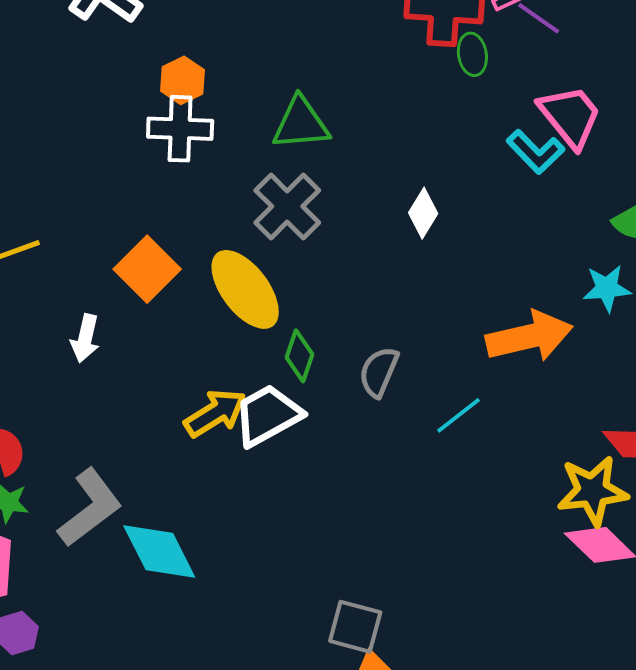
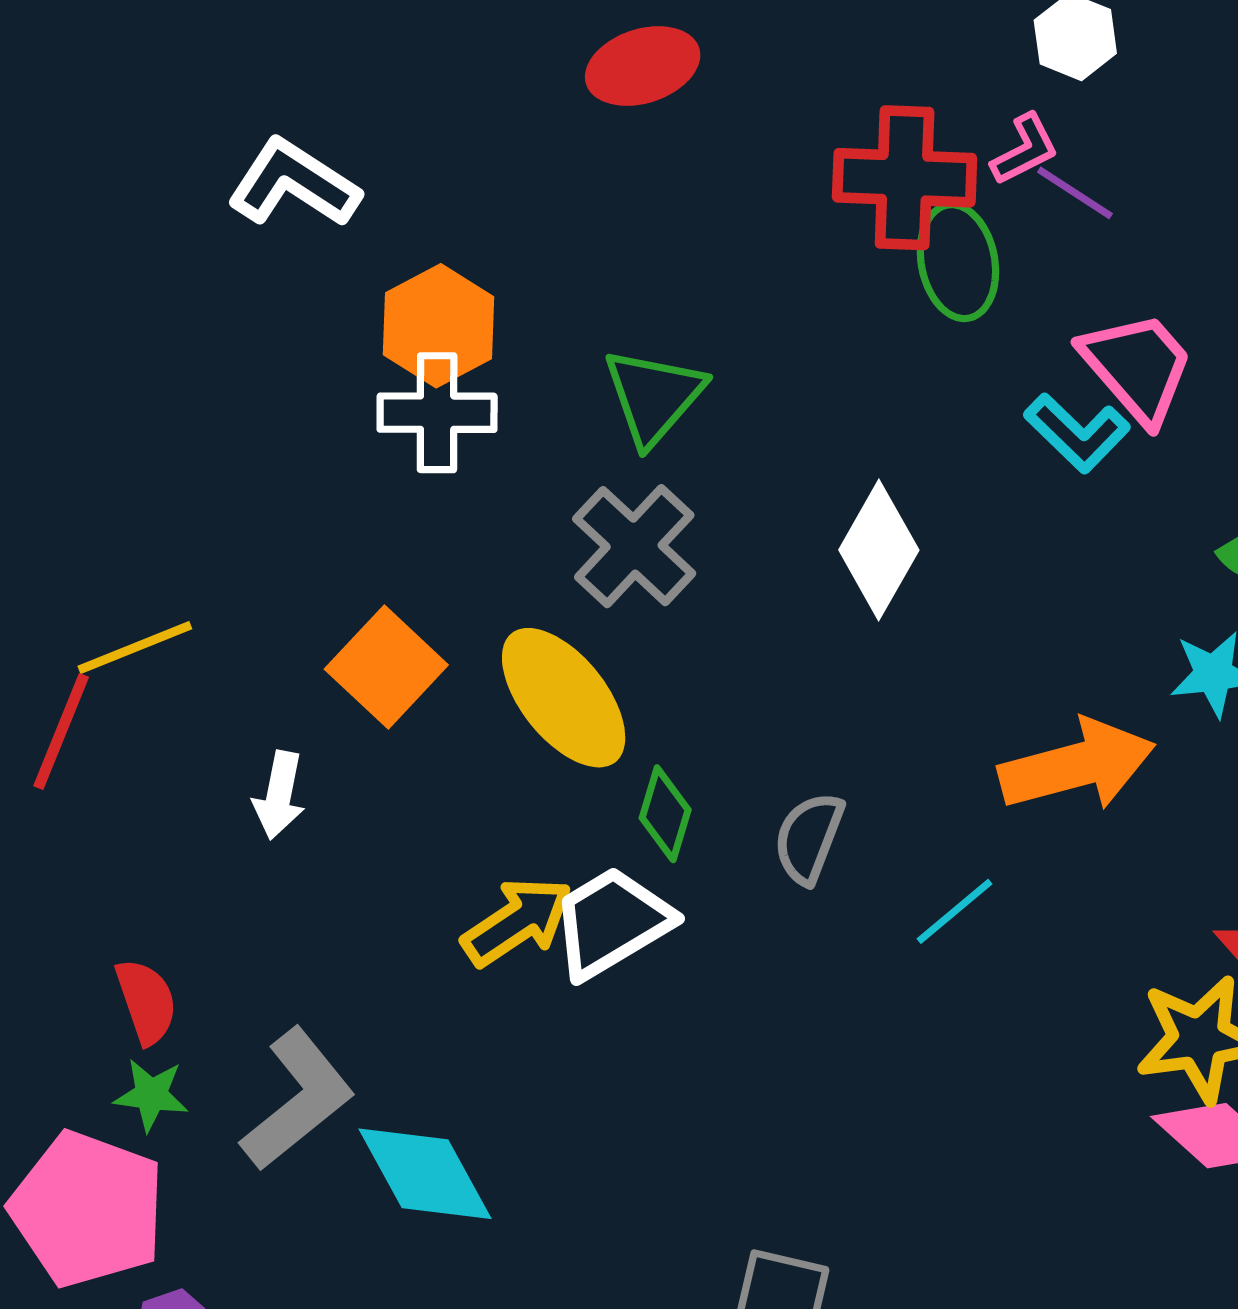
green ellipse: (472, 54) -> (958, 262), size x1.5
orange hexagon: (182, 80) -> (439, 326), size x1.4
green triangle: (301, 124) -> (654, 396), turned -42
white diamond: (423, 213) -> (879, 550), size x1.5

